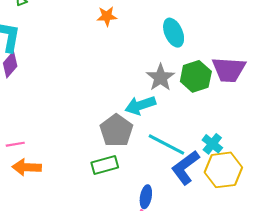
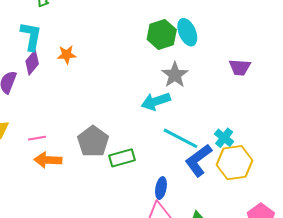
orange star: (107, 16) -> (67, 55), moved
purple trapezoid: (229, 70) -> (240, 67), size x0.7
green hexagon: (196, 76) -> (162, 34), moved
gray pentagon: (116, 131) -> (93, 141), moved

